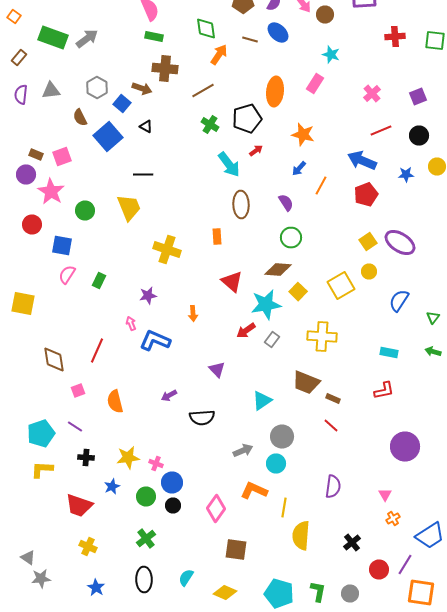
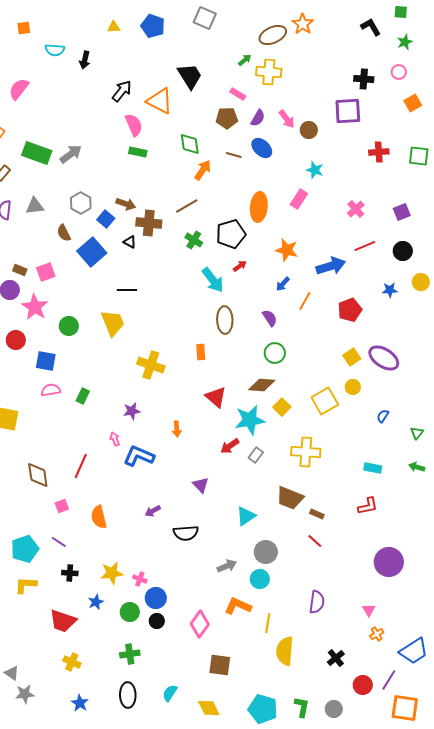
brown cross: (165, 68) -> (149, 223), moved
blue arrow: (362, 160) -> (331, 266), moved, turned 140
pink semicircle: (67, 274) -> (51, 390), turned 48
blue semicircle: (399, 300) -> (383, 416), size x0.6
green cross: (146, 538) -> (130, 654), turned 30
yellow diamond: (225, 592) -> (209, 708), turned 40

